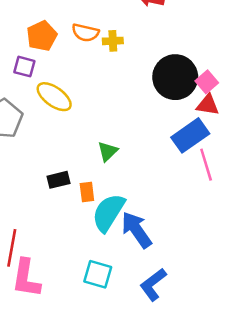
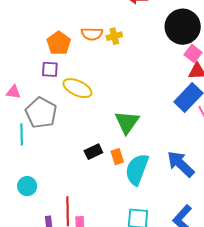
black circle: (175, 77) -> (183, 27), moved
green triangle: (108, 151) -> (127, 122), size x1.5
blue arrow: (137, 230) -> (181, 164), moved

